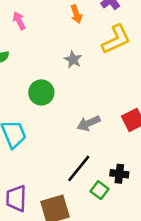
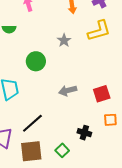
black line: (79, 168) -> (32, 123), moved
green square: (99, 190) -> (62, 150), moved

